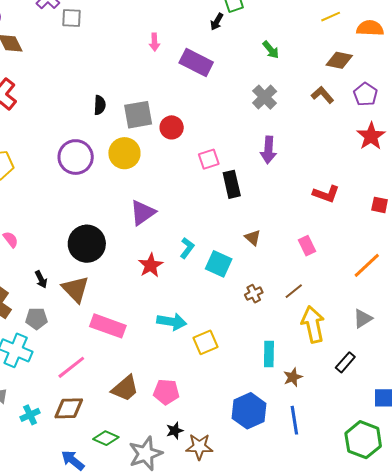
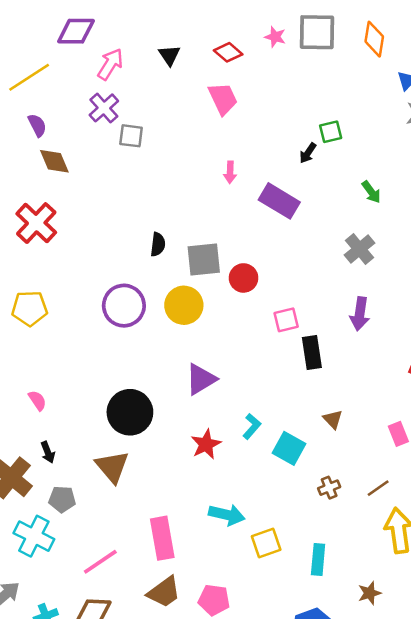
black arrow: (41, 279) -> (48, 452), moved
pink rectangle: (108, 326) -> (162, 538), moved, turned 56
cyan rectangle: (269, 354) -> (318, 559), moved

